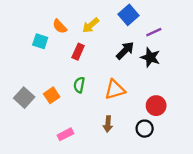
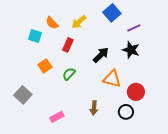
black arrow: (125, 50) -> (101, 55), moved
green semicircle: (79, 85) -> (69, 74), turned 32
orange triangle: (115, 90) -> (112, 79), moved, turned 30
orange square: (52, 95) -> (45, 66), moved
gray square: (24, 98) -> (23, 95), moved

